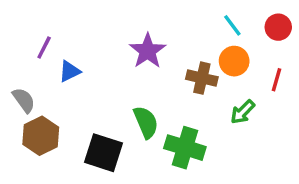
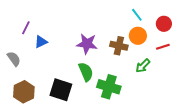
red circle: (278, 27) -> (164, 24), moved
purple star: (148, 51) -> (87, 44), moved, turned -30
red line: (277, 80) -> (163, 47), turned 56
brown hexagon: (41, 136) -> (24, 92), moved

